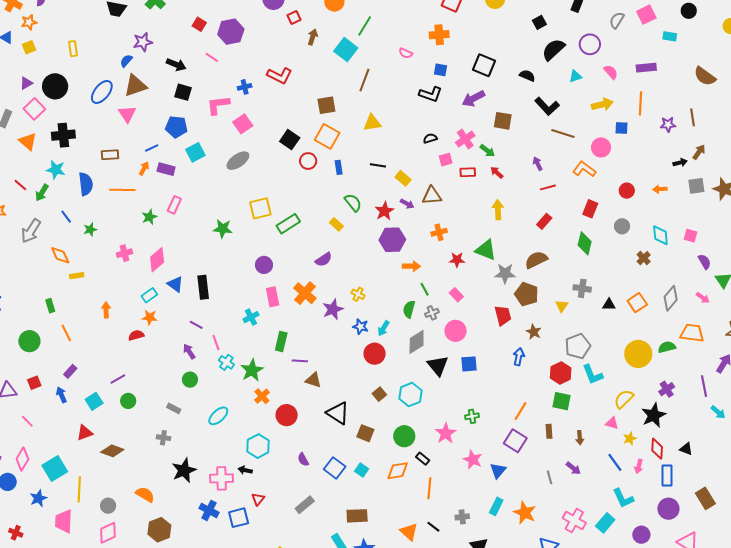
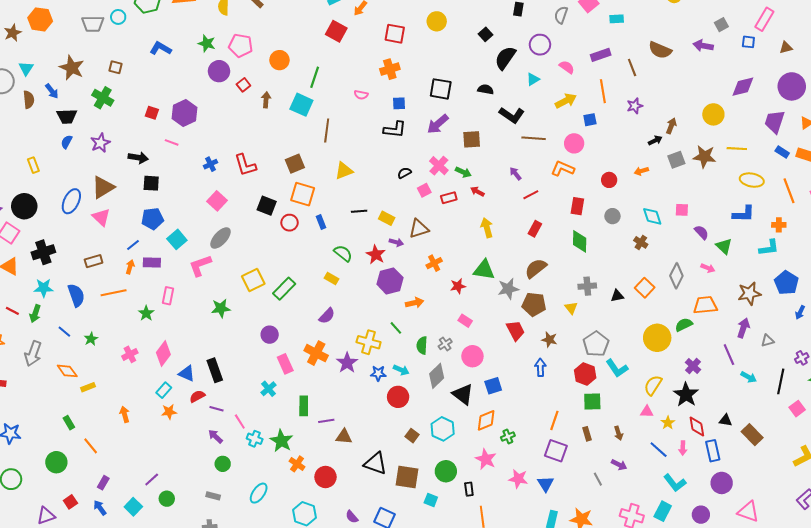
blue semicircle: (126, 61) -> (67, 142), moved
red L-shape: (280, 76) -> (245, 165), moved, turned 60
pink L-shape: (218, 105) -> (200, 266), moved
brown line: (693, 117) -> (632, 68), moved
green line: (425, 289) -> (396, 328), moved
yellow cross: (358, 294) -> (369, 342), size x1.6
cyan arrow: (383, 328) -> (401, 370), turned -84
red semicircle: (136, 335) -> (197, 396), moved
brown square: (365, 433) -> (407, 477), size x1.4
black rectangle: (423, 459) -> (469, 489), turned 56
cyan square: (362, 470) -> (431, 500), moved
orange diamond: (398, 471) -> (486, 420), moved
brown rectangle: (705, 498) -> (752, 435), moved

